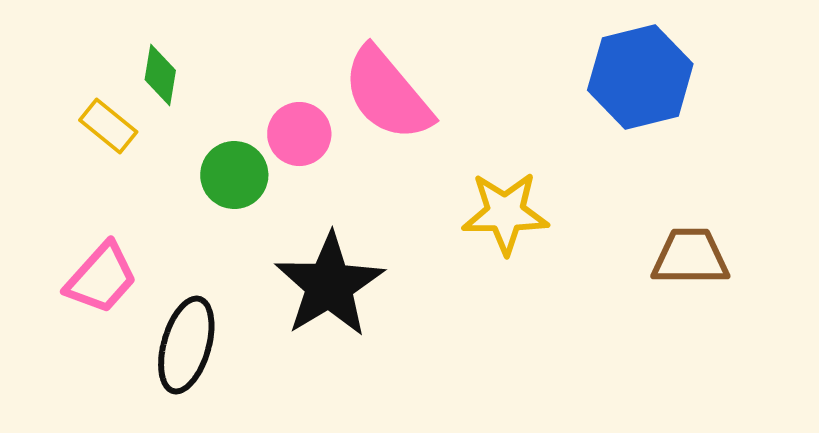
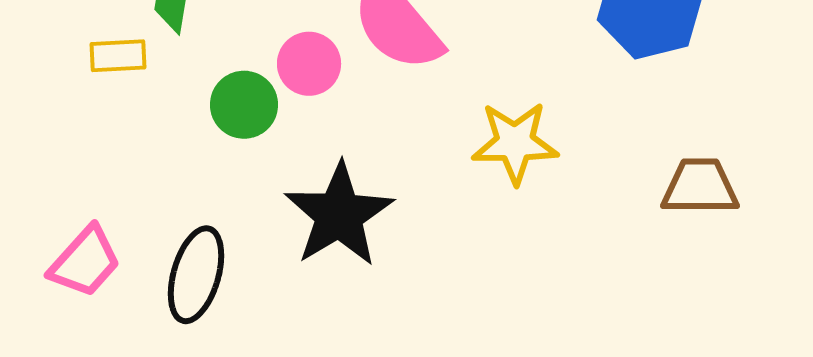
yellow rectangle: (108, 126) -> (118, 56), turned -42
pink trapezoid: (101, 278) -> (85, 262), moved

